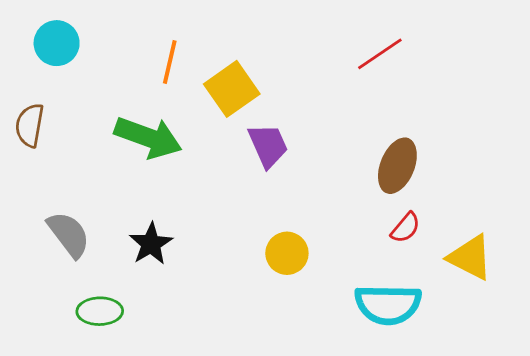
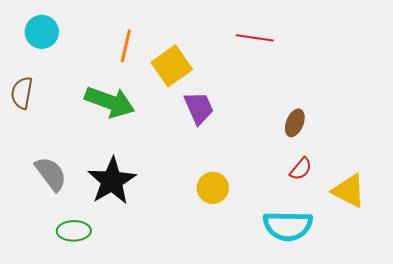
red line: (380, 54) -> (255, 38), moved, turned 42
brown ellipse: (397, 166) -> (295, 123), size x0.7
black star: (151, 244) -> (112, 181), size x1.5

